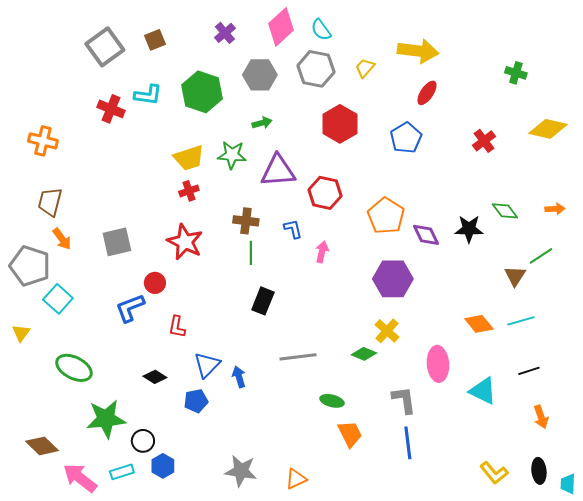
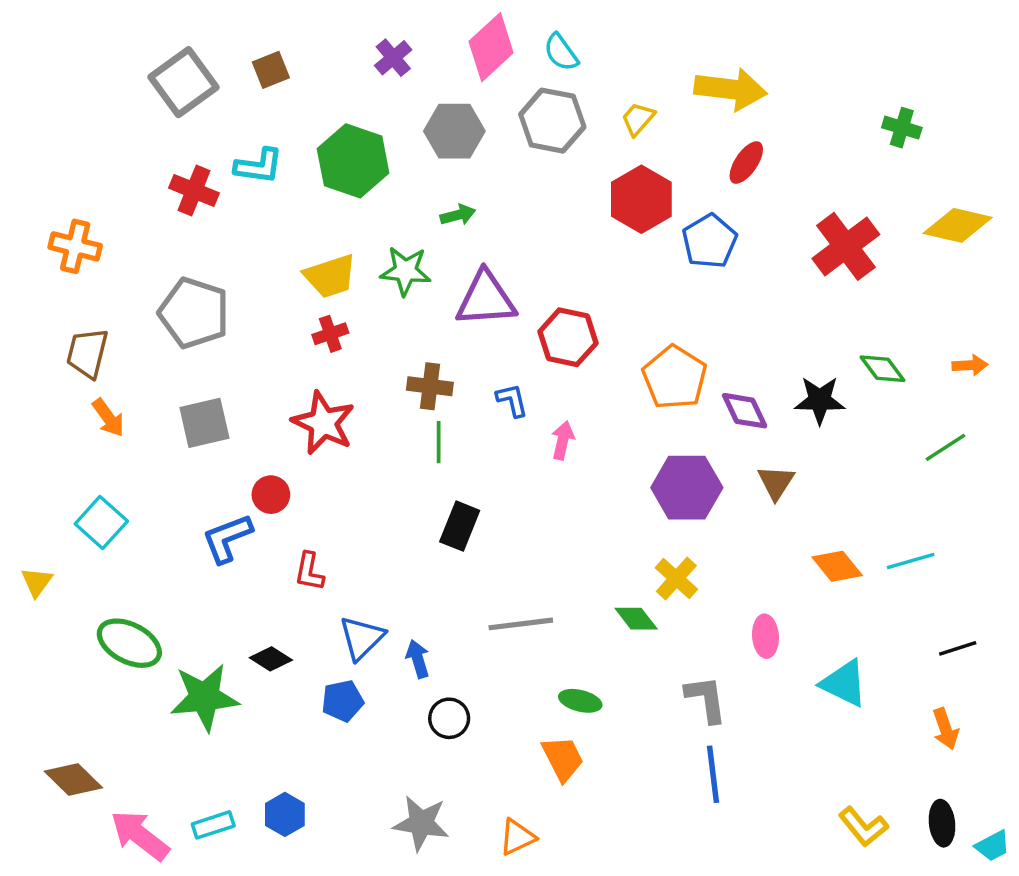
red hexagon: (340, 124) -> (641, 199), moved
red cross: (484, 141) -> (846, 246), size x1.6
gray pentagon: (30, 266) -> (194, 313), moved
brown triangle: (515, 276) -> (776, 482), moved
green diamond: (364, 354) -> (636, 619), turned 30
pink ellipse: (438, 364) -> (765, 636), size x0.7
black line: (529, 371) -> (958, 648), moved
green star: (106, 419) -> (204, 697), moved
orange trapezoid: (350, 434) -> (563, 758), moved
black circle: (143, 441) -> (449, 718), moved
cyan trapezoid: (568, 484) -> (993, 846), turned -120

